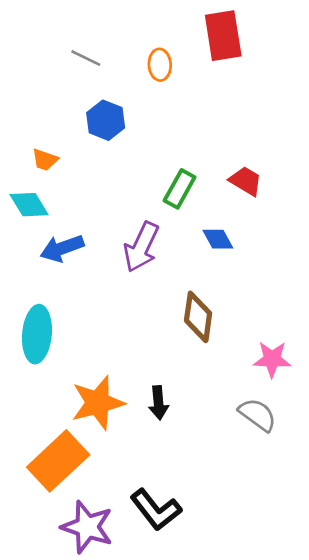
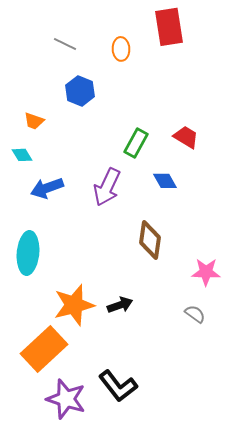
cyan diamond: (29, 205) -> (22, 155), size x0.7
black arrow: (158, 403) -> (120, 305), turned -105
gray semicircle: (258, 415) -> (195, 314), size x0.7

